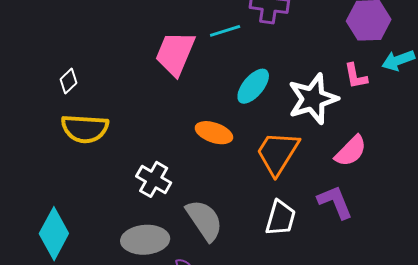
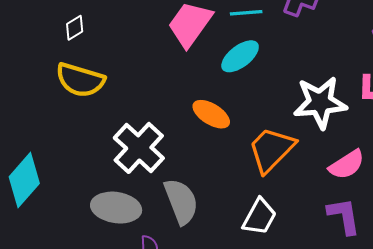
cyan ellipse: (253, 86) -> (240, 56), moved
white cross: (154, 179) -> (139, 148), size x1.4
purple L-shape: (335, 202) -> (344, 216), moved

